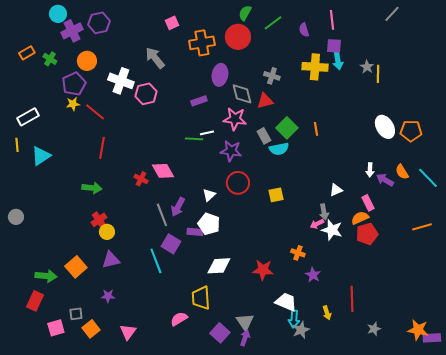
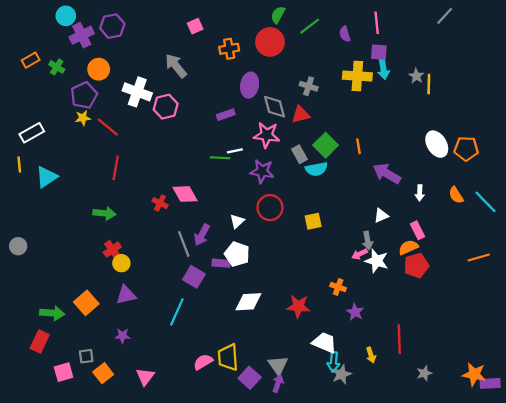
orange cross: (202, 43) -> (229, 49), size x0.7
purple arrow: (385, 180) -> (387, 174), moved, size x1.4
cyan line: (156, 261) -> (177, 312), moved, turned 45
yellow trapezoid: (201, 298) -> (228, 357), moved

